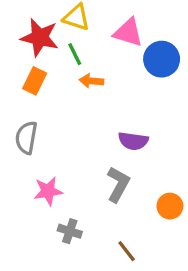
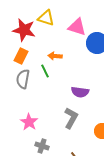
green line: (75, 54) -> (45, 71), moved
gray semicircle: (26, 138) -> (23, 79), moved
pink star: (48, 191) -> (29, 122), turned -30

